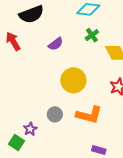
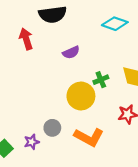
green cross: (92, 35) -> (101, 80), moved
purple star: (30, 129) -> (32, 142), moved

